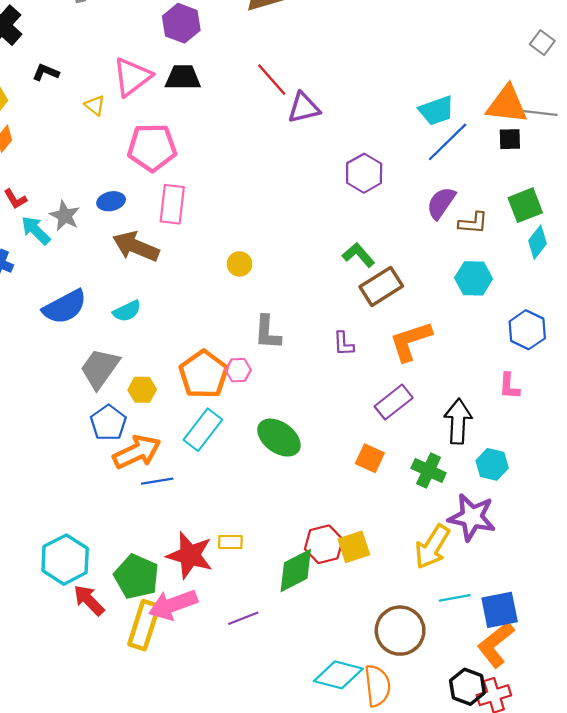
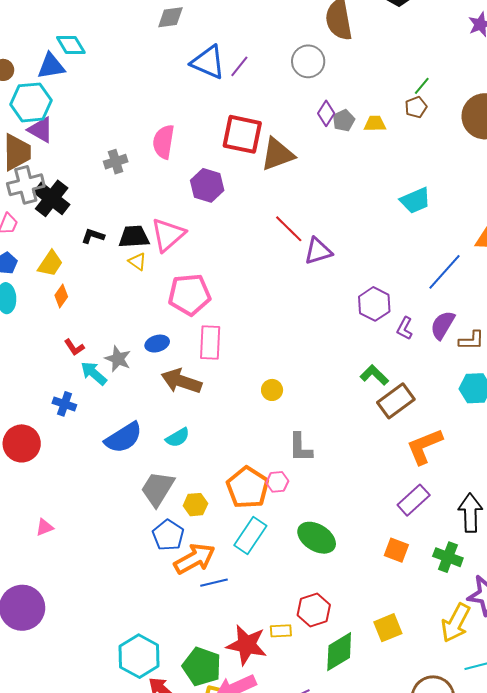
black trapezoid: (183, 77) -> (134, 237), moved
cyan trapezoid: (436, 111) -> (415, 200), moved
purple L-shape: (344, 344) -> (405, 328), moved, turned 35
red hexagon: (324, 544) -> (314, 610), moved

